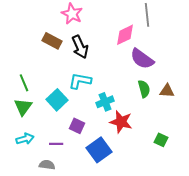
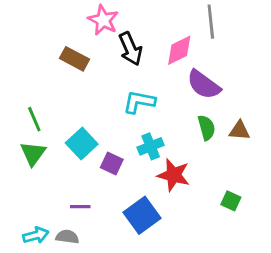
black arrow: (80, 47) -> (130, 49), moved
cyan L-shape: (80, 81) -> (139, 102), moved
purple square: (77, 126) -> (112, 164), moved
cyan arrow: (25, 139) -> (36, 235), moved

